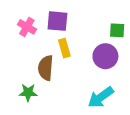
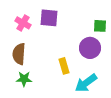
yellow rectangle: (64, 48) -> (64, 66), moved
brown semicircle: (46, 68) -> (19, 54), moved

